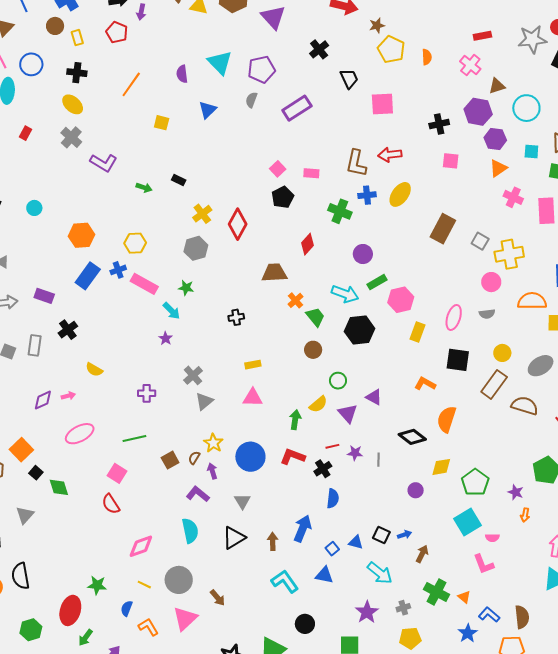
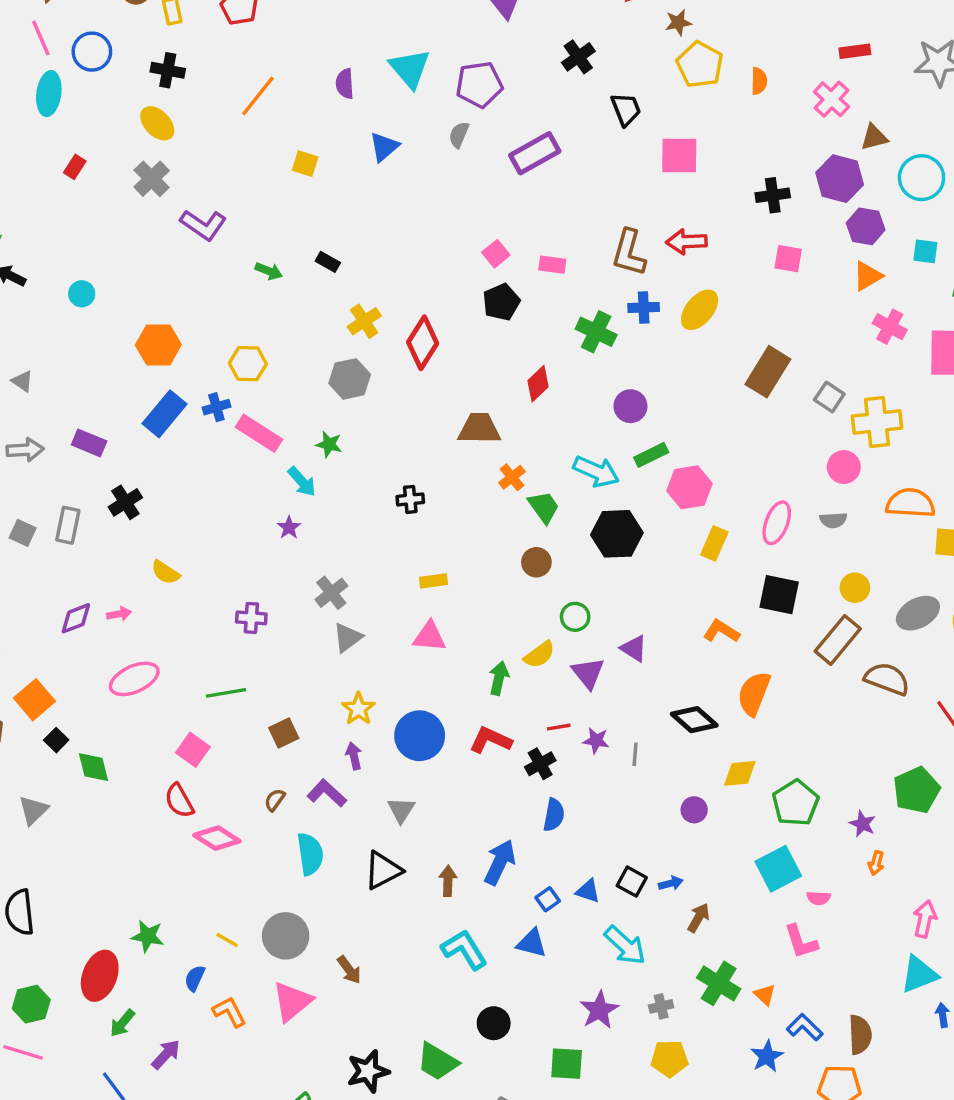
brown semicircle: (194, 458) -> (275, 800), moved
pink diamond: (141, 546) -> (217, 838), moved, turned 48

